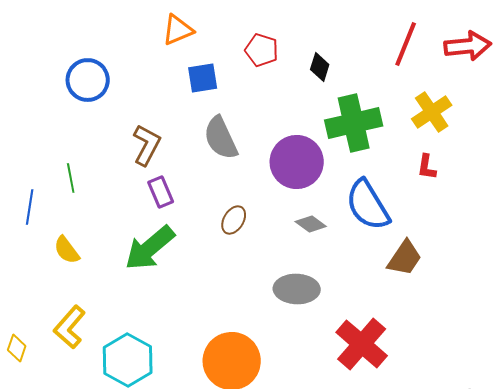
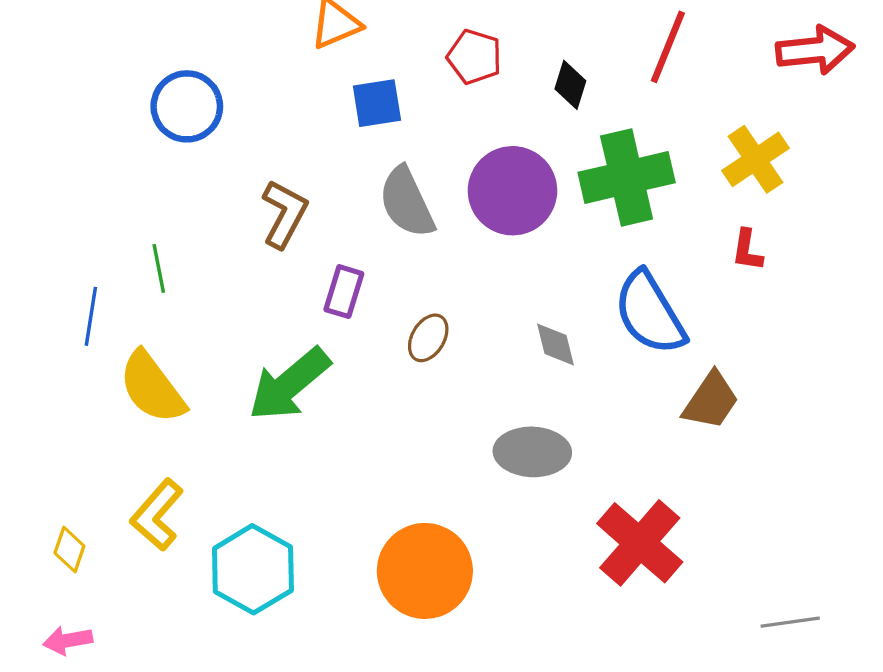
red line: (406, 44) -> (668, 47), moved
purple circle: (297, 162) -> (512, 191), moved
purple rectangle: (161, 192) -> (344, 292), moved, turned 40
gray diamond: (311, 224) -> (555, 344), turned 40
yellow semicircle: (67, 250) -> (152, 387), size x1.6

